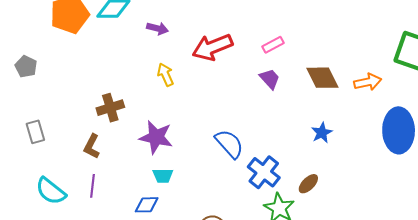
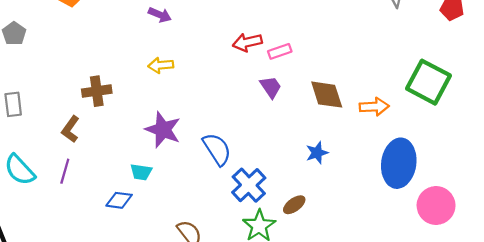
red arrow: (212, 47) -> (247, 42), moved, size x0.7
yellow arrow: (165, 75) -> (161, 65), turned -80
purple star: (156, 137) -> (163, 130), moved

